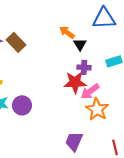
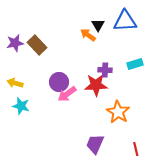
black triangle: (80, 44) -> (98, 25), moved
pink arrow: (90, 91) -> (67, 94), moved
purple circle: (22, 105) -> (59, 82), moved

